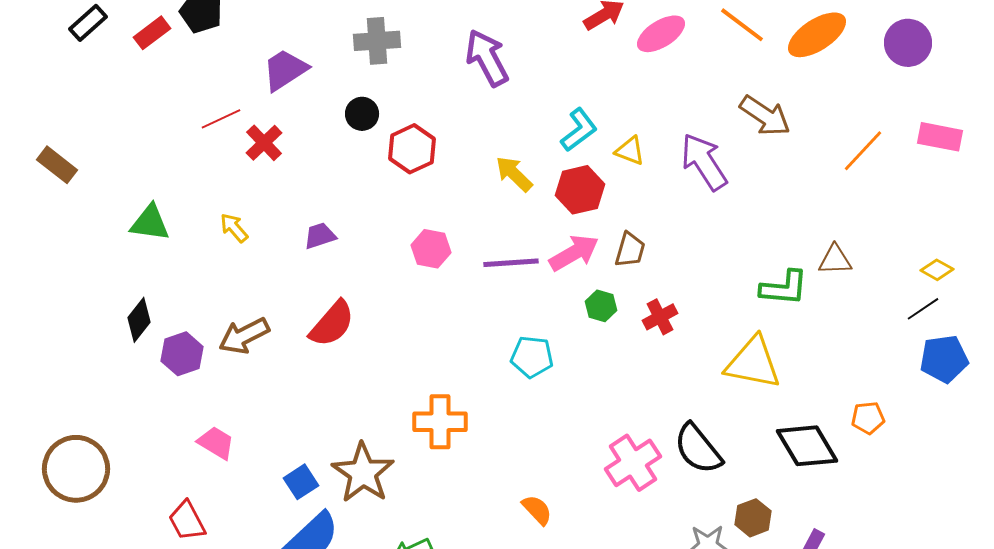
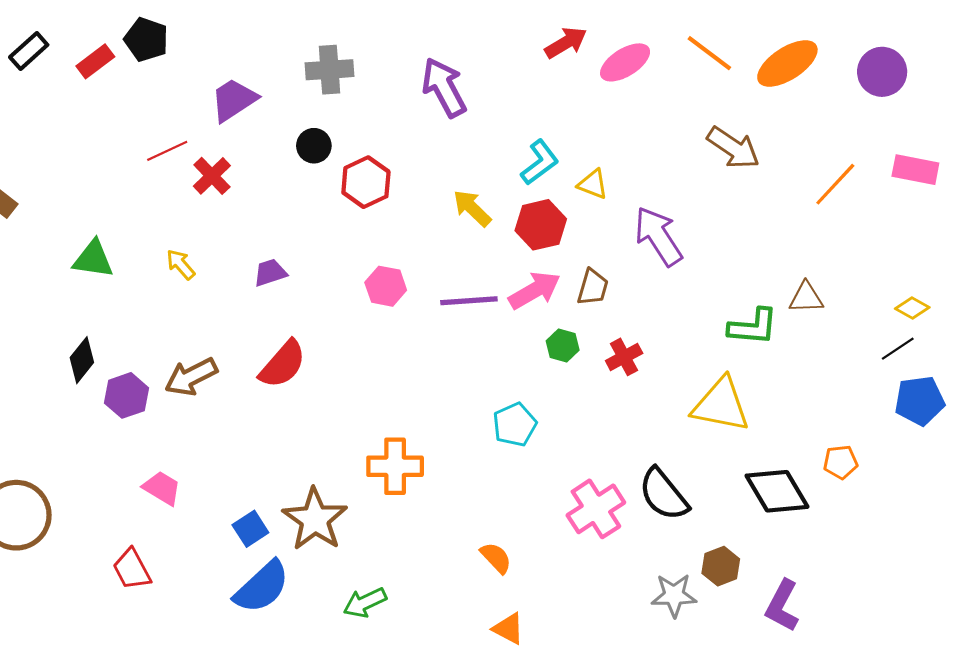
purple arrow: (704, 162) -> (658, 236), moved
cyan pentagon: (532, 357) -> (515, 425), moved, turned -30

